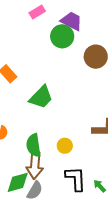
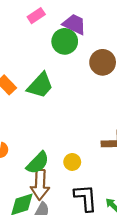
green trapezoid: (41, 97) -> (40, 85), moved
green semicircle: (34, 145) -> (38, 163), turned -125

